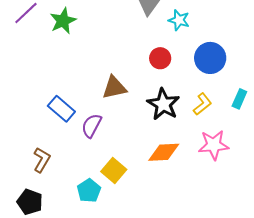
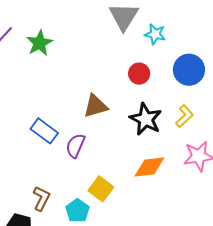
brown L-shape: (42, 160) -> (41, 198), moved

